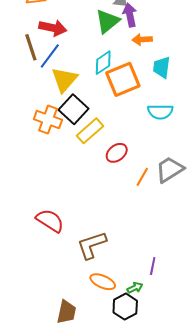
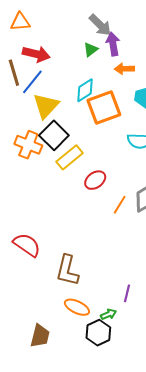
green triangle: (107, 21) -> (91, 50), size x0.6
brown L-shape: (92, 245) -> (67, 270), turned -60

